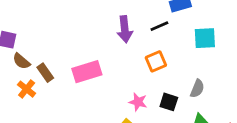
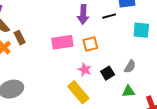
orange square: (156, 61) -> (90, 44), moved
pink rectangle: (87, 72) -> (62, 42), moved
black square: (169, 102) -> (108, 73), turned 32

